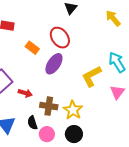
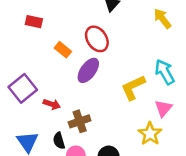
brown cross: (49, 106) -> (80, 121), turned -30
yellow star: (73, 110) -> (150, 134), moved

